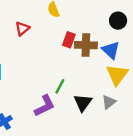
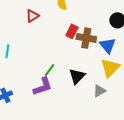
green line: (60, 86) -> (49, 70), moved
black triangle: (83, 103) -> (77, 76), moved

